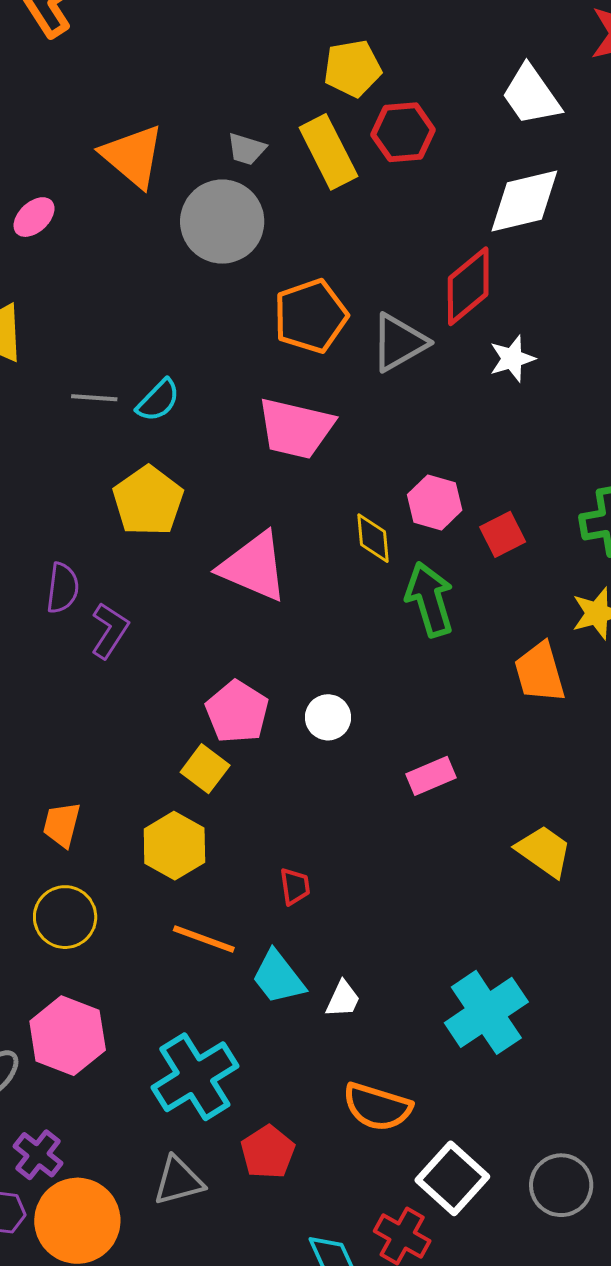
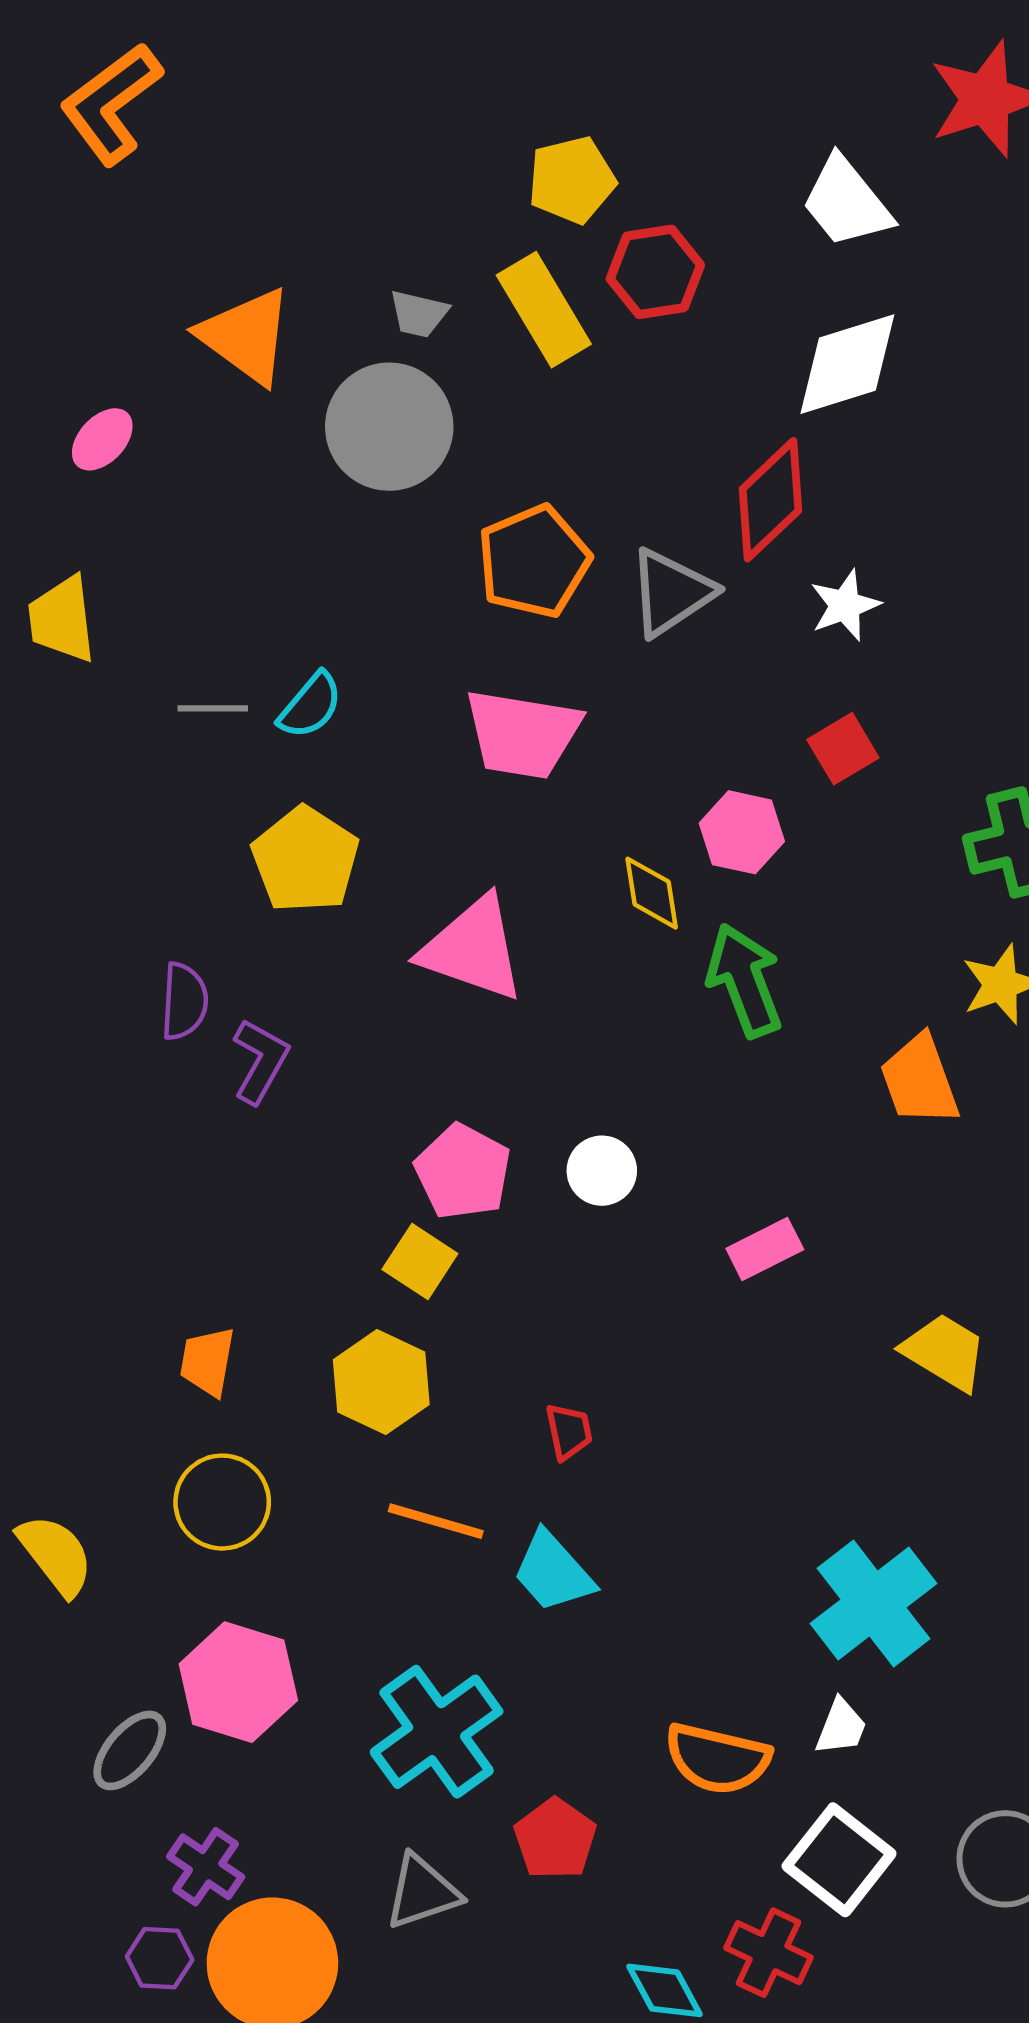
red square: (503, 534) -> (843, 749), moved
white trapezoid: (343, 999) -> (841, 1727), moved

